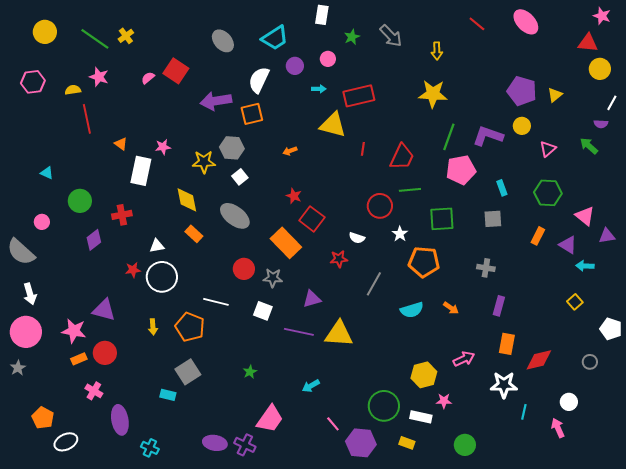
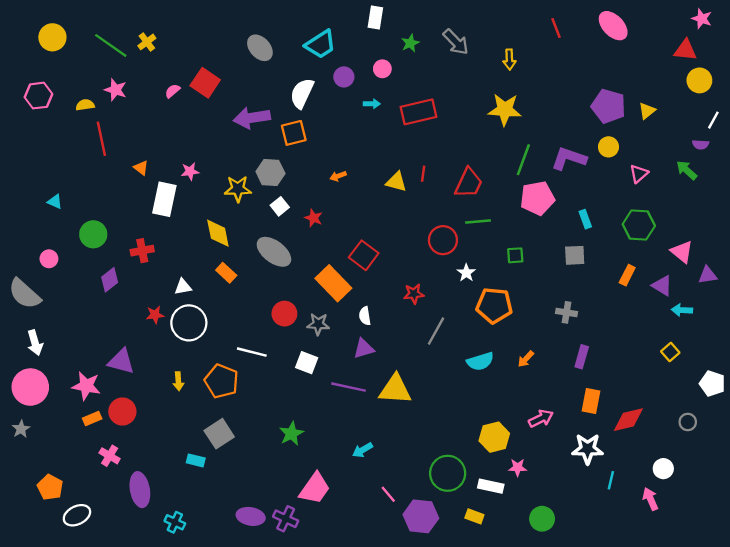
red line: (477, 24) -> (556, 28), turned 30
yellow triangle: (333, 125) -> (396, 182), moved, size x0.7
red star: (294, 196) -> (314, 218), moved
green square: (442, 219) -> (515, 255), size x0.6
white semicircle: (357, 238) -> (365, 316), moved, turned 63
red star: (339, 259) -> (414, 294), moved
orange arrow: (451, 308) -> (526, 359), turned 98
green star: (250, 372) -> (291, 434), size x1.5

